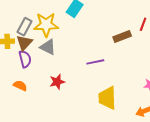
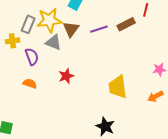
brown triangle: (24, 43) -> (71, 29), moved
purple line: (95, 62) -> (99, 29), moved

